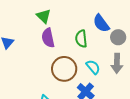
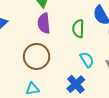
brown circle: (64, 69) -> (37, 56), moved

